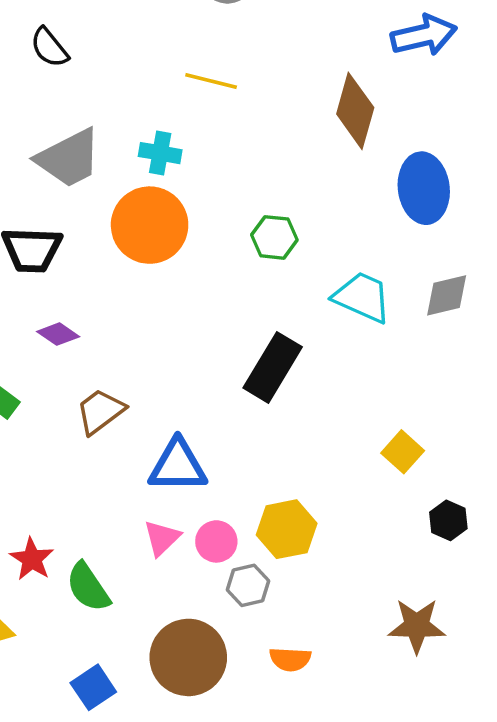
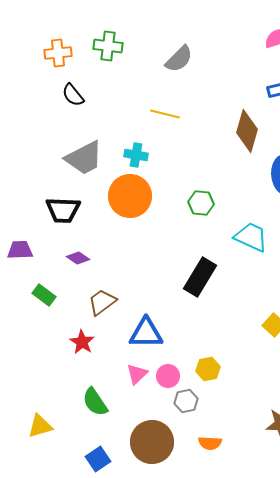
yellow hexagon: (287, 529) -> (208, 369), size x0.7
red star: (32, 559) -> (82, 342), moved

